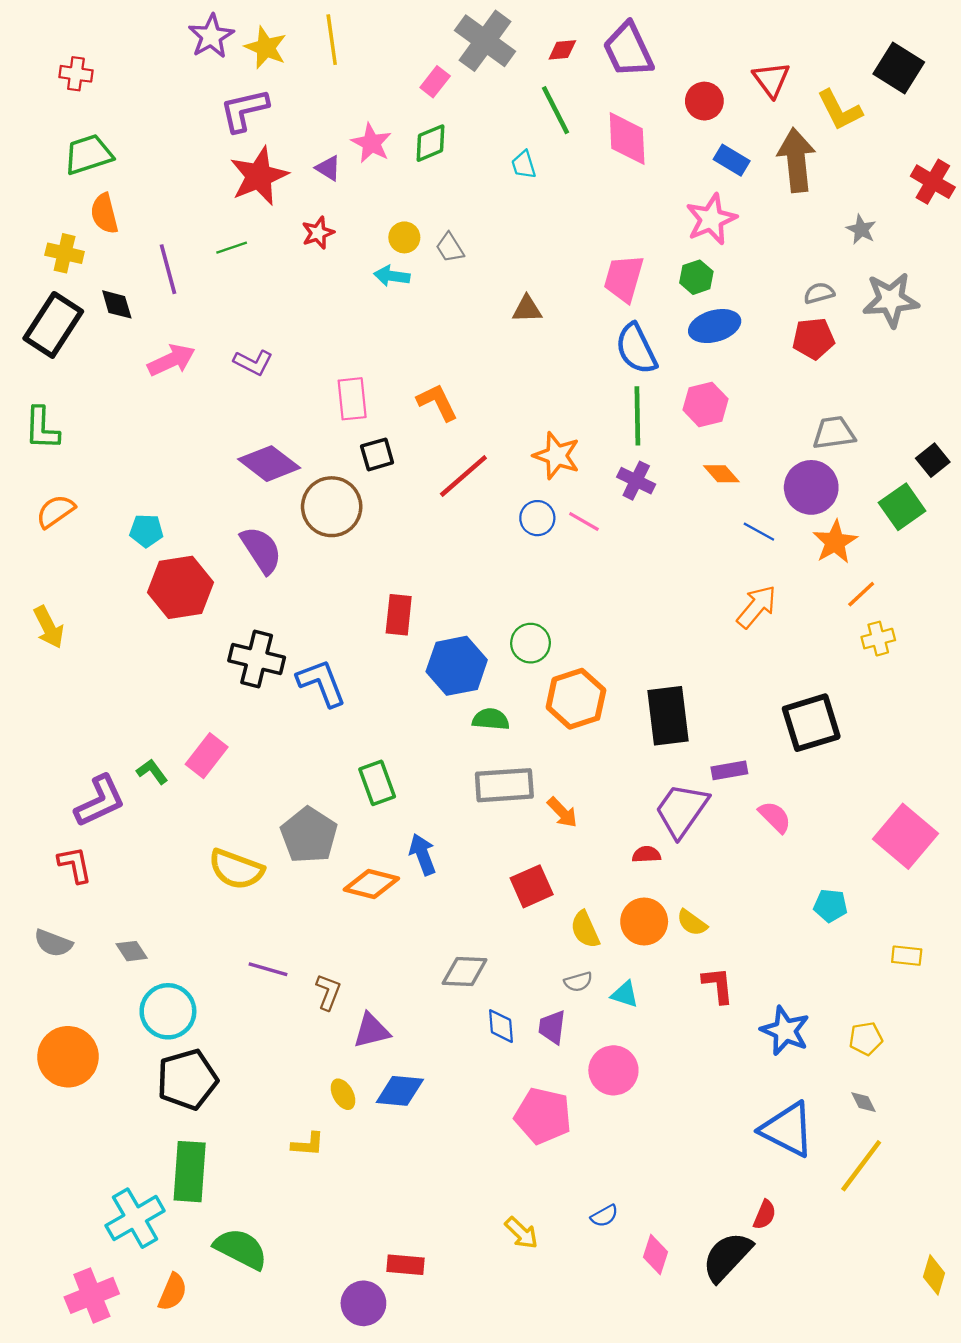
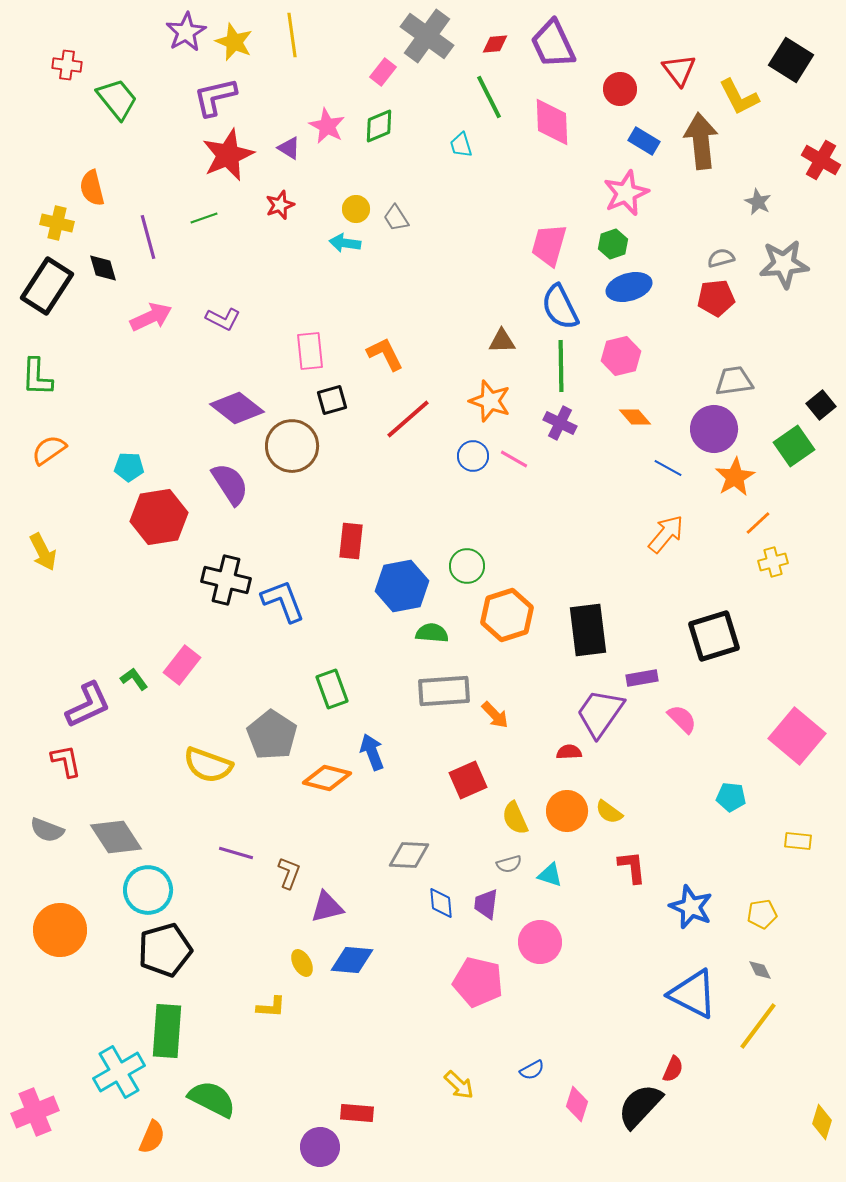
green trapezoid: (88, 154) -> (117, 99), moved, turned 69
brown triangle: (527, 309) -> (502, 341), moved
gray diamond: (132, 951) -> (116, 837), size x1.8
pink cross: (92, 1295) -> (35, 1112), moved

